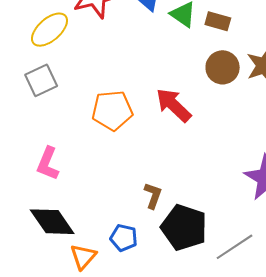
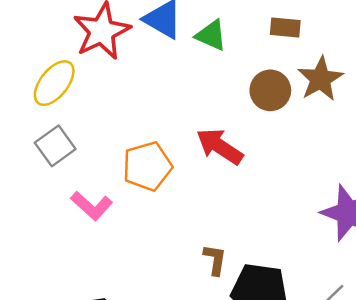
brown rectangle: (218, 21) -> (285, 28), moved
pink L-shape: (48, 164) -> (92, 206), moved, turned -60

